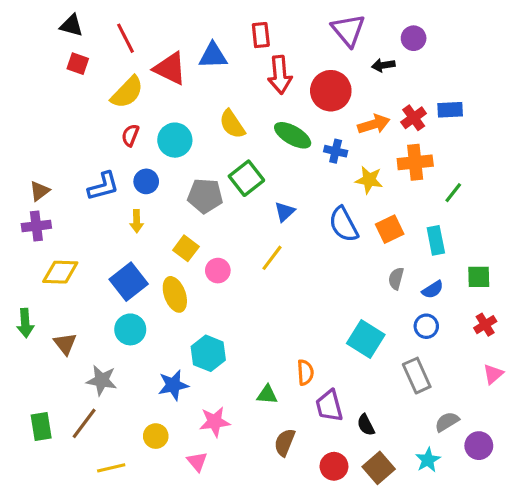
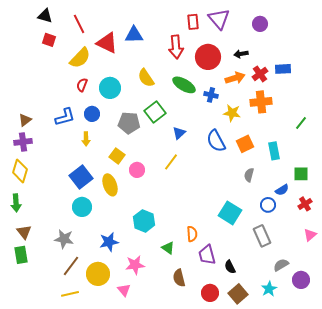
red rectangle: (261, 35) -> (193, 22), moved
black arrow: (383, 65) -> (241, 54), moved
green line: (453, 193) -> (301, 123), moved
yellow diamond: (60, 272) -> (20, 171), moved, turned -75
blue semicircle: (433, 290) -> (282, 190), moved
brown triangle: (65, 344) -> (24, 232), moved
cyan hexagon: (208, 353) -> (144, 221), moved
green triangle: (267, 395) -> (168, 248), turned 32
brown line: (84, 423) -> (71, 266), moved
green rectangle: (41, 426) -> (21, 255), moved
yellow circle: (156, 436) -> (98, 274), size x1.5
brown semicircle: (285, 442) -> (179, 278), turned -36

